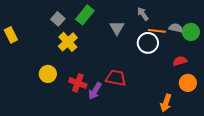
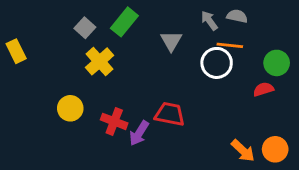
gray semicircle: (176, 28) -> (237, 16), moved
green circle: (191, 32) -> (277, 63), moved
orange circle: (188, 83) -> (275, 149), moved
orange arrow: (166, 103) -> (243, 151), turned -66

